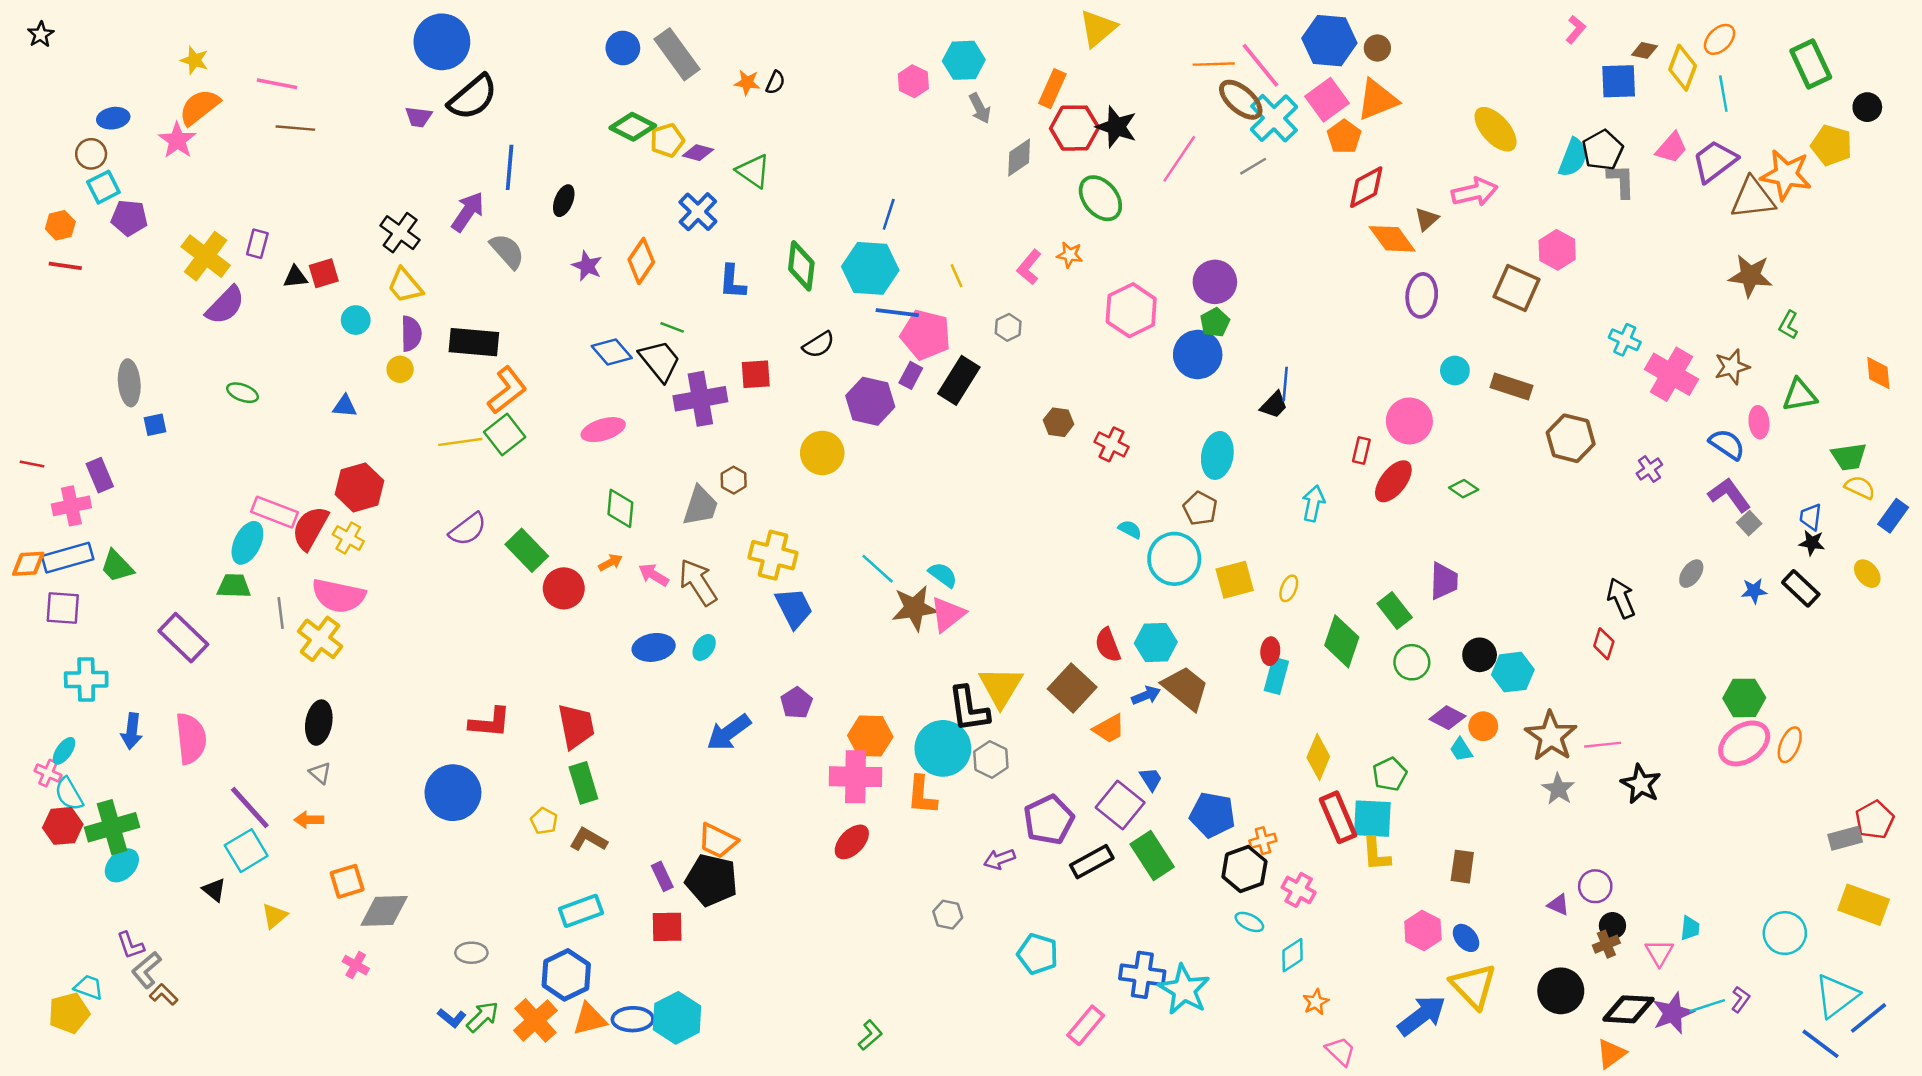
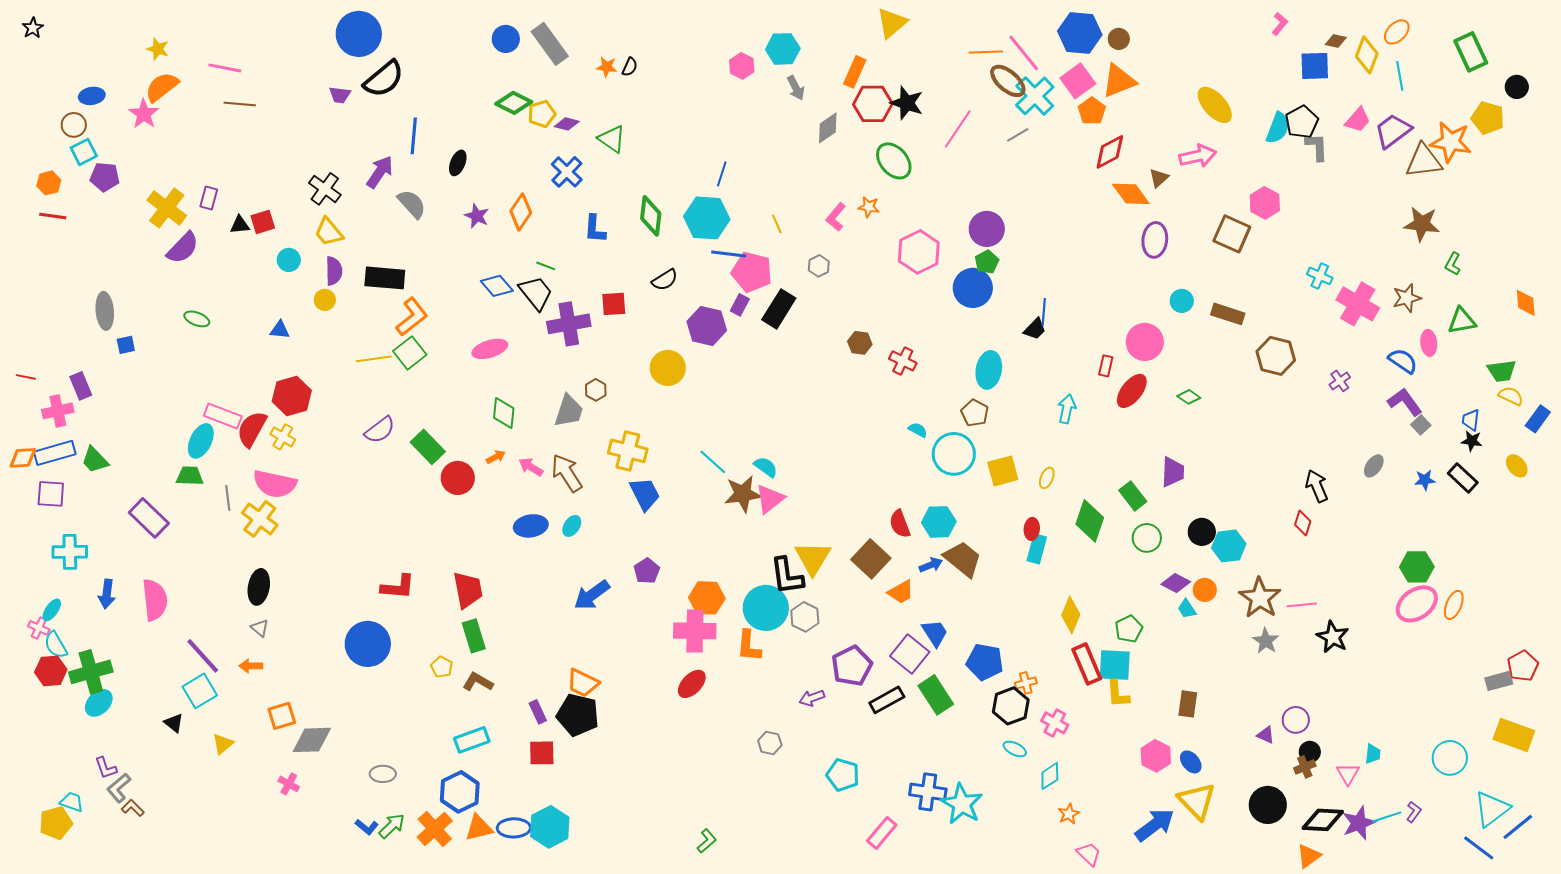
blue trapezoid: (1151, 779) -> (935, 633), size x1.4

